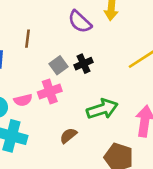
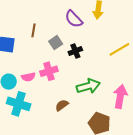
gray square: (59, 65) -> (56, 43), moved

